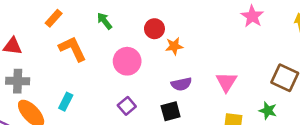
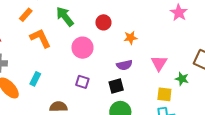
green arrow: (104, 21) -> (65, 17), size x1.5
orange star: (174, 46) -> (131, 38), moved
purple square: (127, 106) -> (82, 82), turned -32
green star: (268, 111) -> (182, 79), moved

